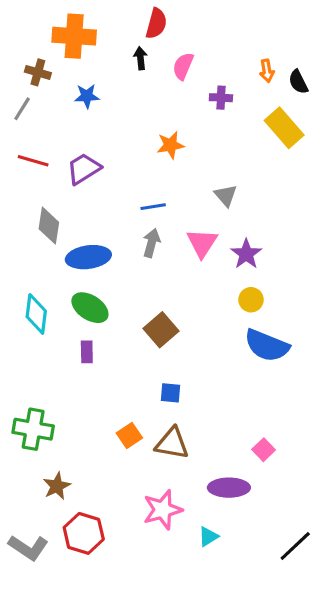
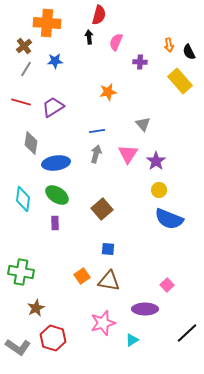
brown cross: (38, 72) -> (24, 46), turned 35
gray line: (22, 109) -> (26, 69), moved
black line: (295, 546) -> (187, 333), moved

